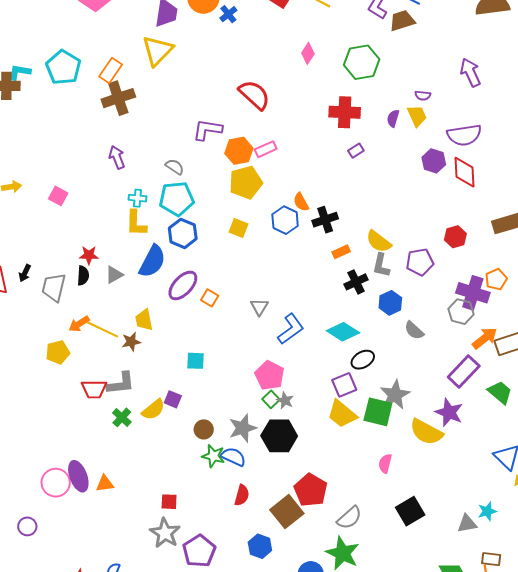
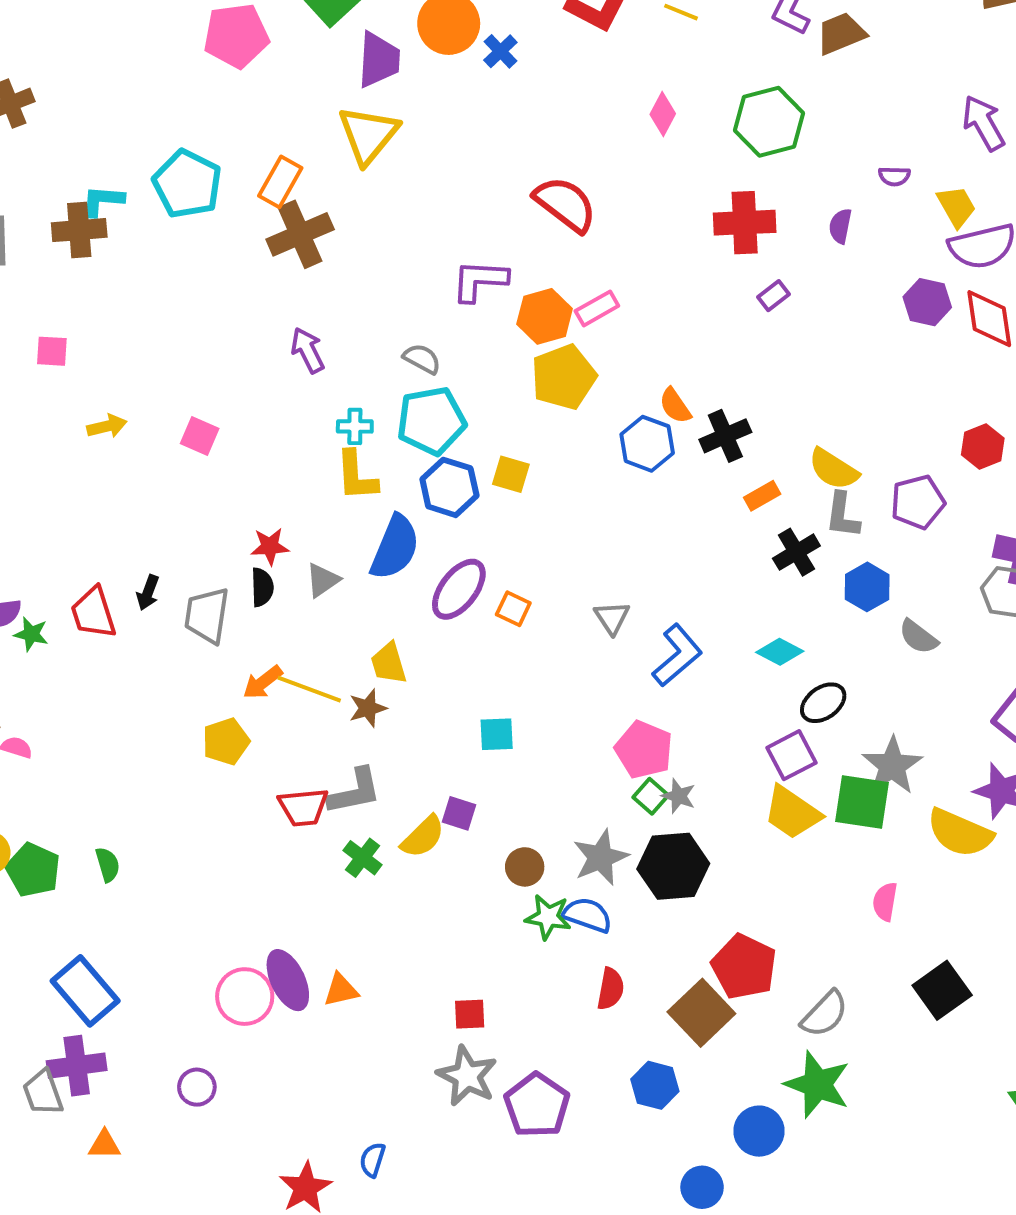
yellow trapezoid: (417, 116) -> (956, 206), moved
yellow square: (238, 228) -> (511, 474), moved
cyan diamond: (343, 332) -> (780, 652), size x0.7

